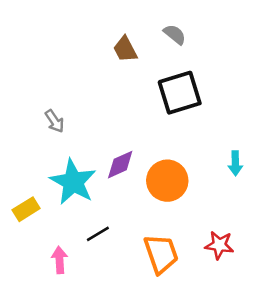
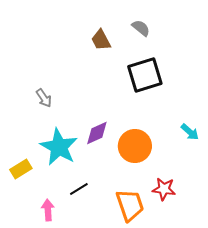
cyan arrow: (235, 163) -> (190, 132), turned -48
red star: (219, 245) -> (164, 189), moved

